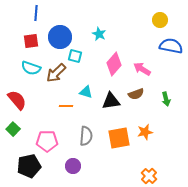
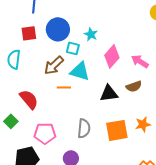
cyan star: (99, 34) -> (91, 34), moved
cyan semicircle: (31, 68) -> (14, 59), moved, turned 78
cyan triangle: (86, 92) -> (80, 71), moved, size x1.5
red semicircle: (17, 100) -> (29, 99), moved
orange line: (66, 106) -> (64, 87), moved

